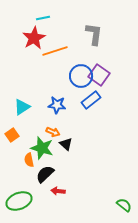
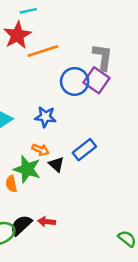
gray L-shape: (94, 34) -> (103, 57), moved
blue rectangle: (91, 100) -> (84, 150), moved
black semicircle: (45, 174) -> (21, 225), moved

